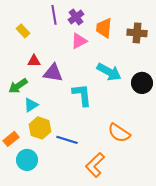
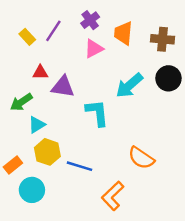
purple line: (54, 15) -> (53, 31), moved, turned 42
cyan arrow: (109, 72) -> (129, 85), turned 110
black circle: (142, 83) -> (168, 78), moved

